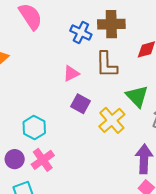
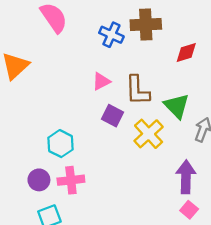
brown L-shape: (106, 65) -> (137, 90), moved
pink cross: (43, 160) -> (71, 180), turned 30

